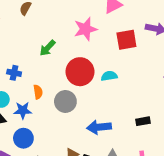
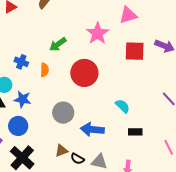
pink star: (85, 29) -> (98, 33), turned -30
cyan semicircle: (109, 76) -> (123, 106), moved, turned 42
orange semicircle: (38, 92) -> (44, 70), moved
gray circle: (65, 101) -> (63, 113), moved

